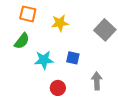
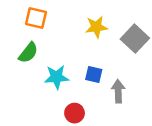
yellow star: (60, 23) -> (96, 27), moved
gray arrow: (97, 81) -> (118, 91), moved

